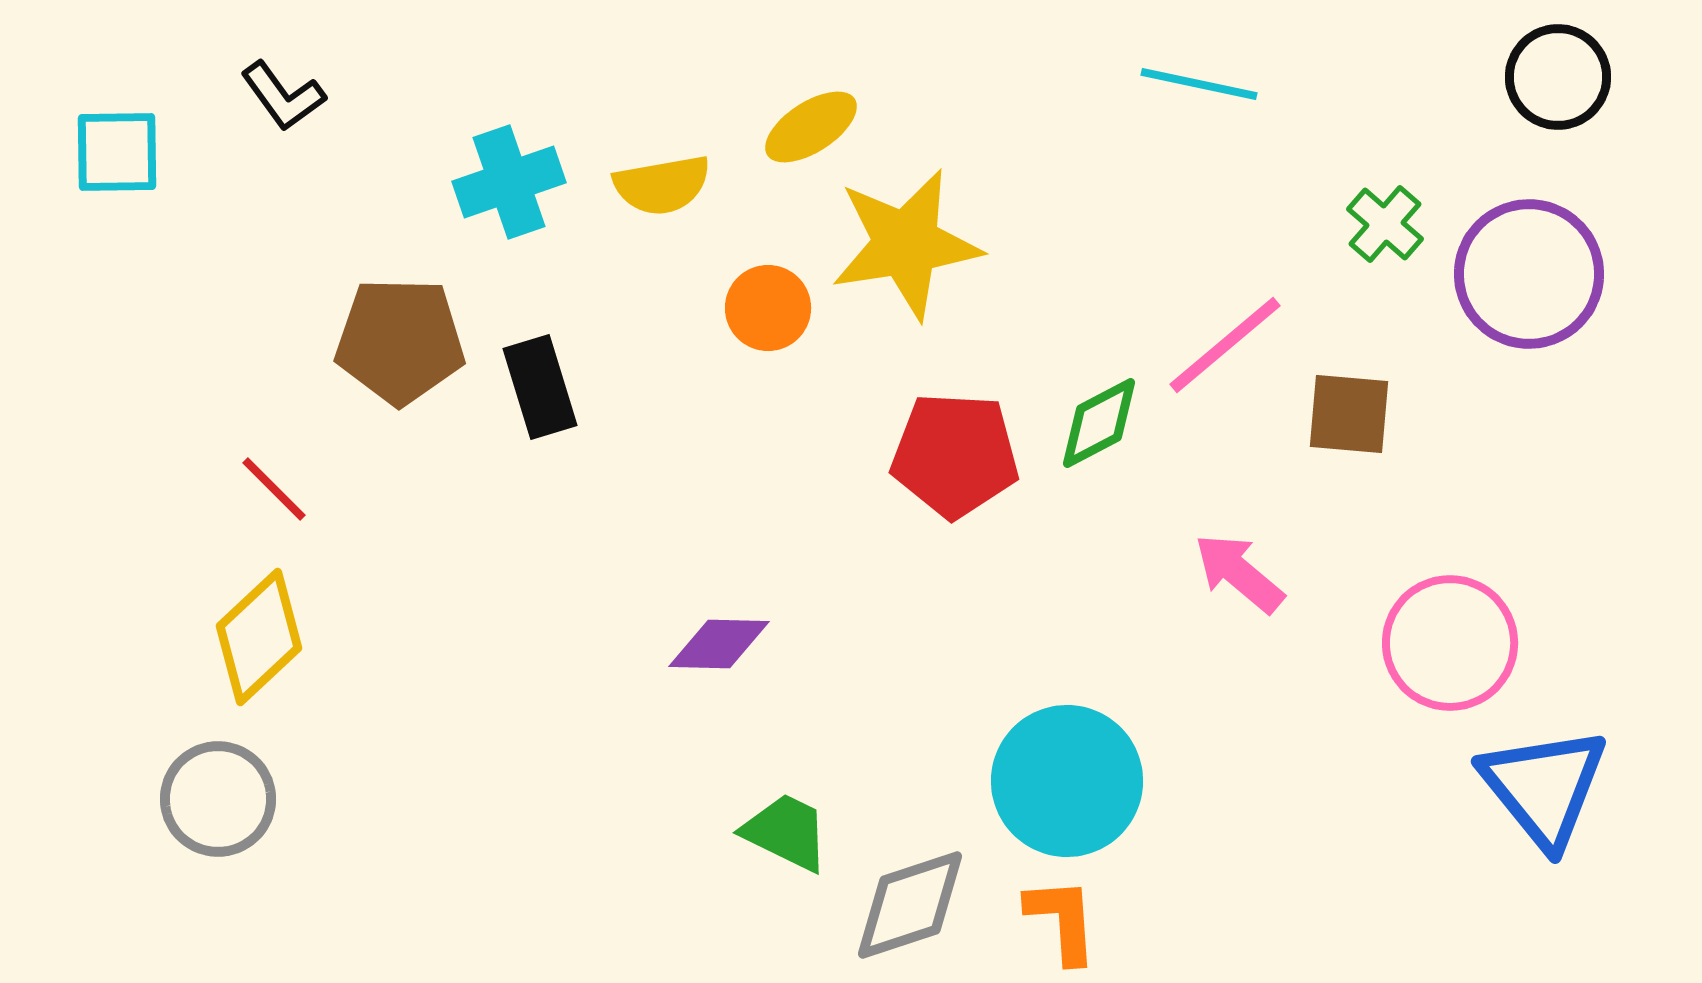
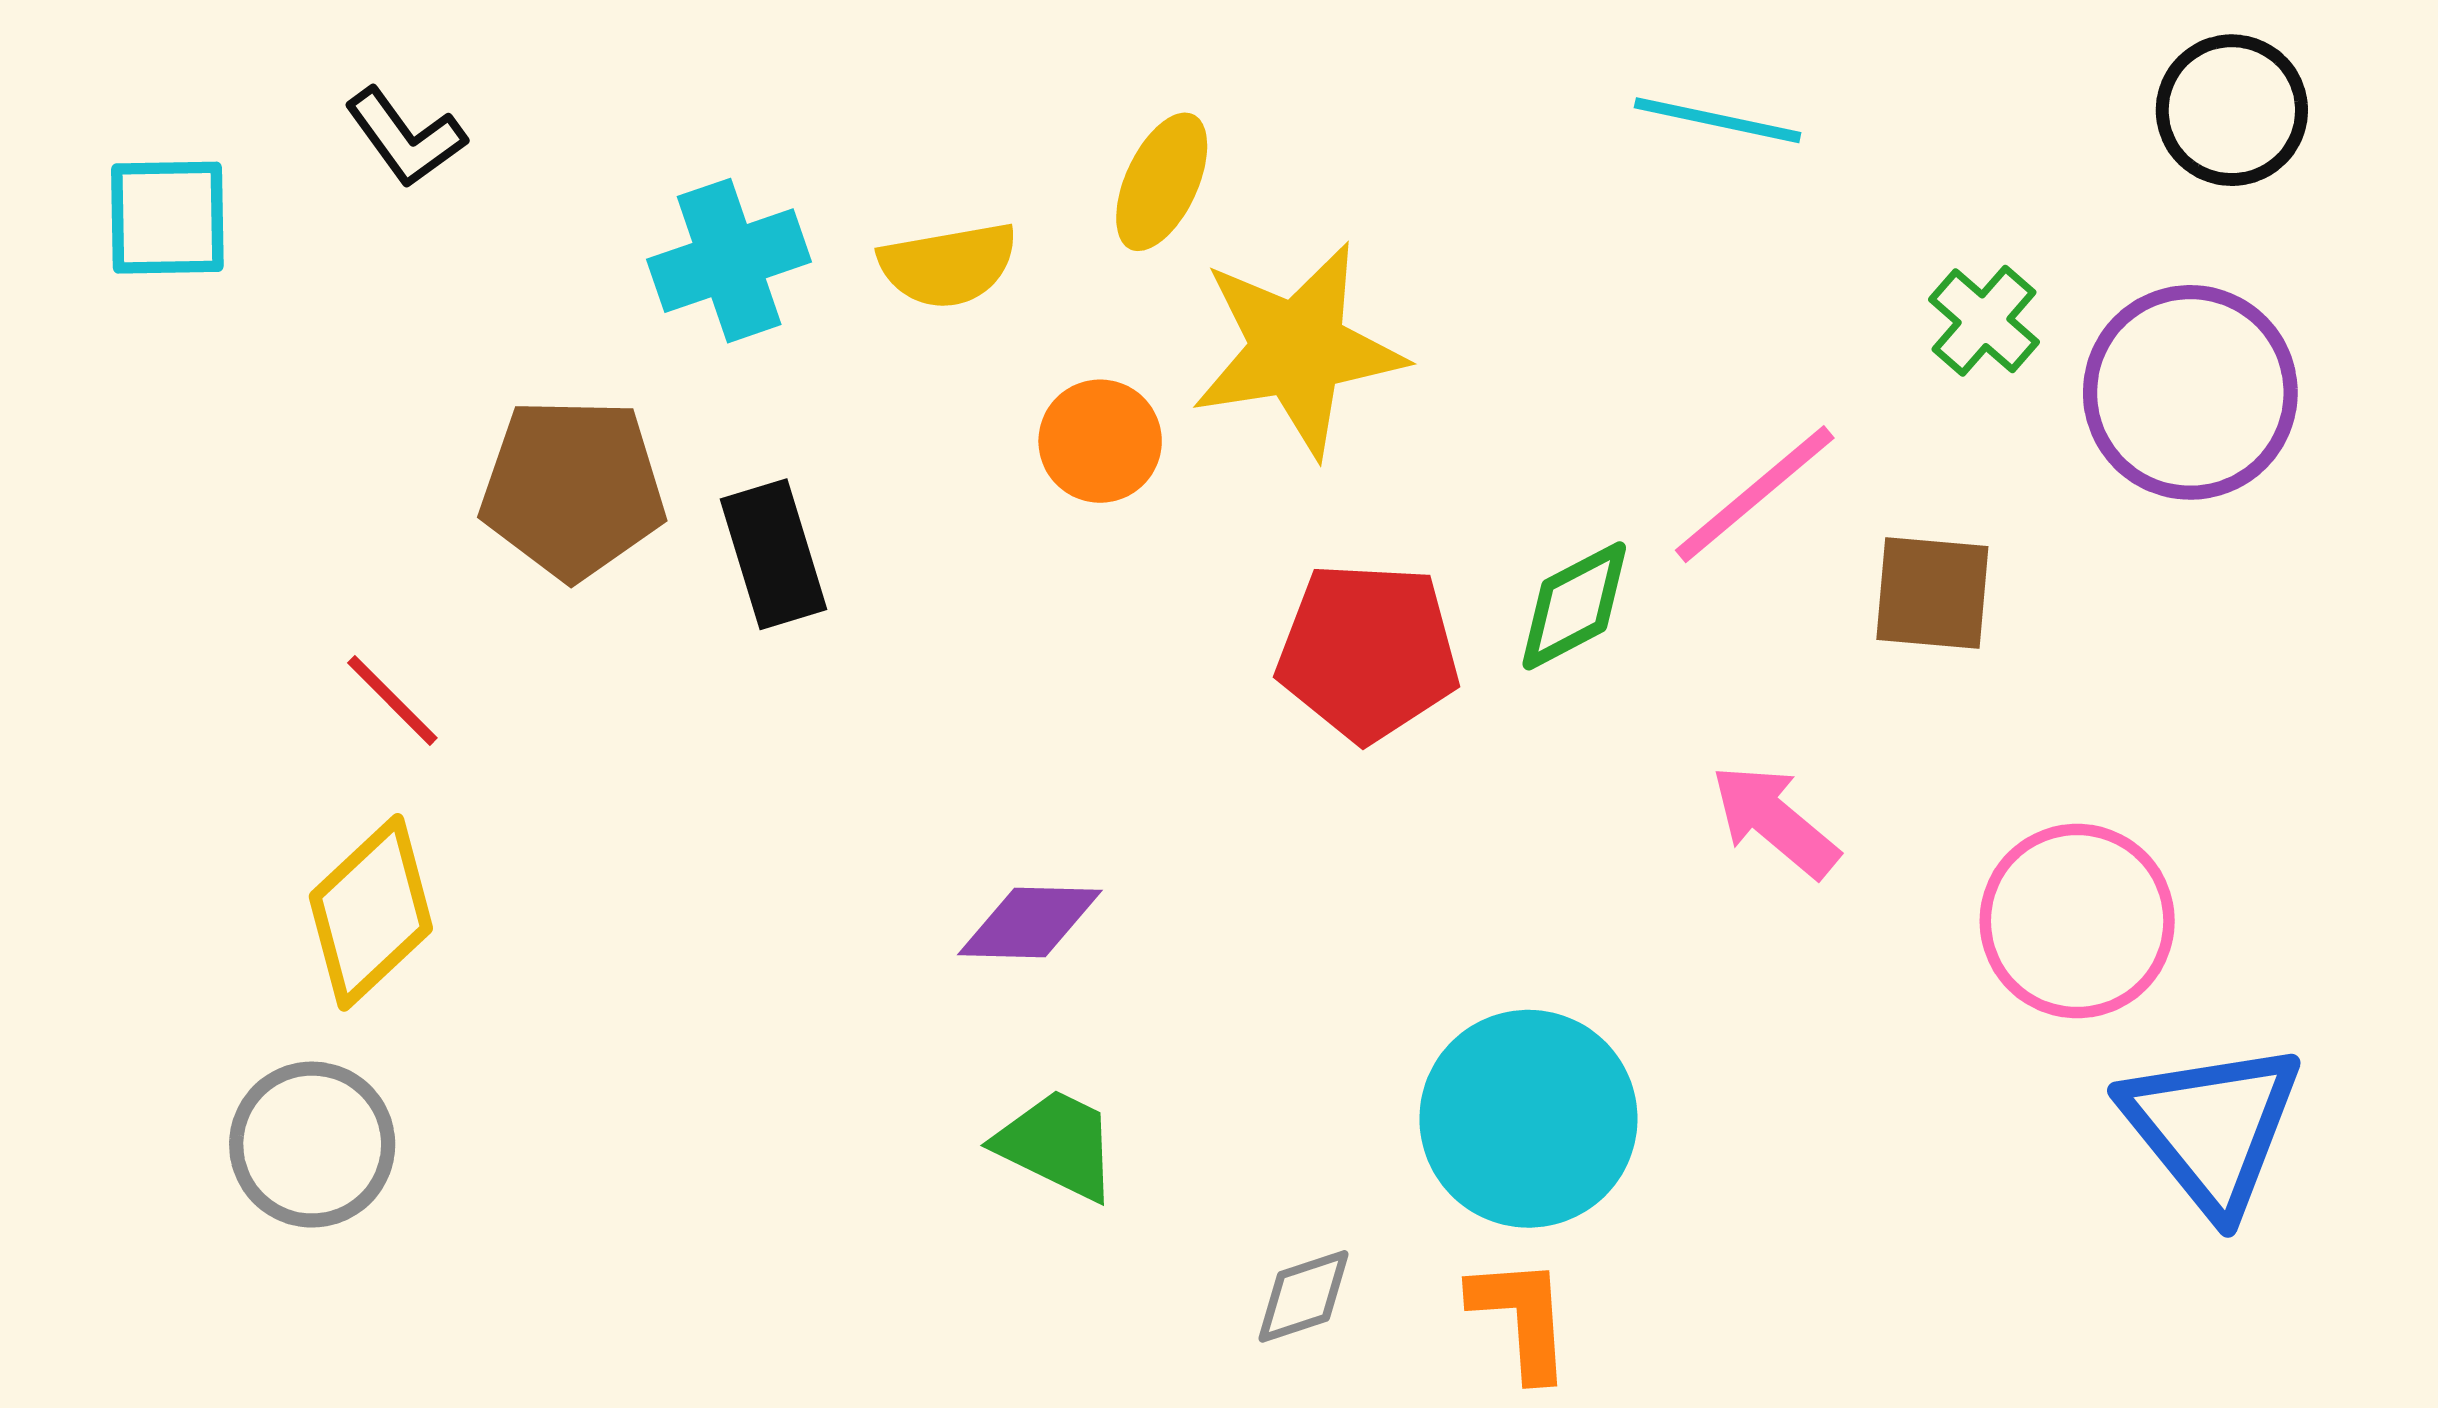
yellow ellipse: (811, 127) -> (1162, 182), turned -32
green trapezoid: (786, 832) -> (1057, 1145), moved
gray diamond: (910, 905) -> (1304, 1296), size x0.6

